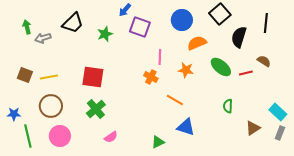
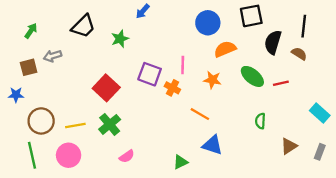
black square: (220, 14) -> (251, 16), turned 30
green arrow: (27, 27) -> (31, 31), turned 48
purple square: (140, 27) -> (150, 74), moved
gray arrow: (43, 38) -> (53, 56), moved
brown semicircle: (264, 61) -> (299, 54), moved
brown square: (25, 75) -> (29, 67), moved, turned -35
yellow line: (49, 77) -> (75, 126), moved
red square: (93, 77) -> (106, 88), turned 35
brown circle: (51, 106) -> (41, 121), moved
cyan rectangle: (278, 112) -> (320, 113), moved
blue star: (14, 114) -> (16, 95), moved

